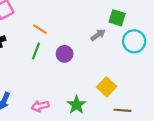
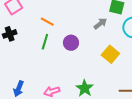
yellow square: (107, 87) -> (110, 54), moved

